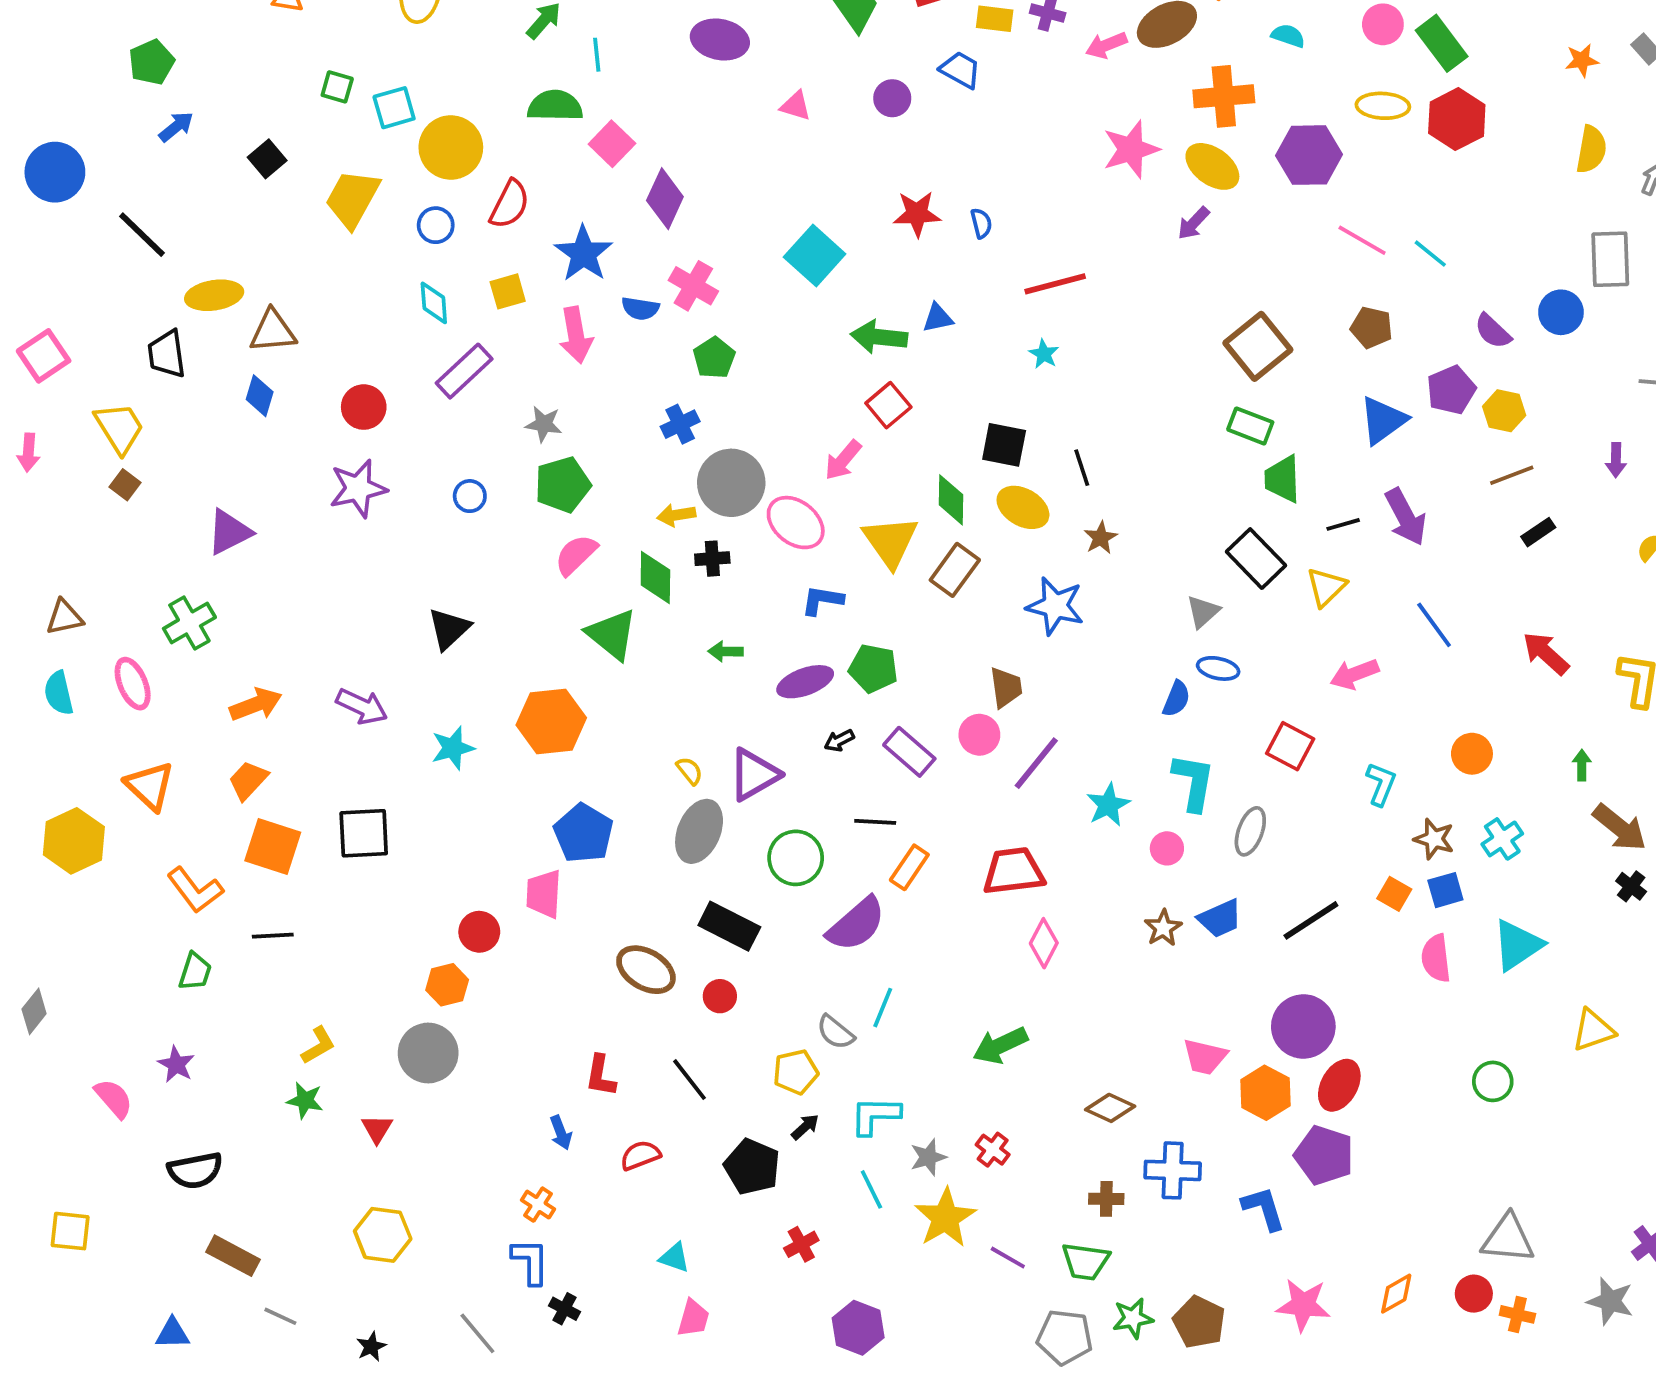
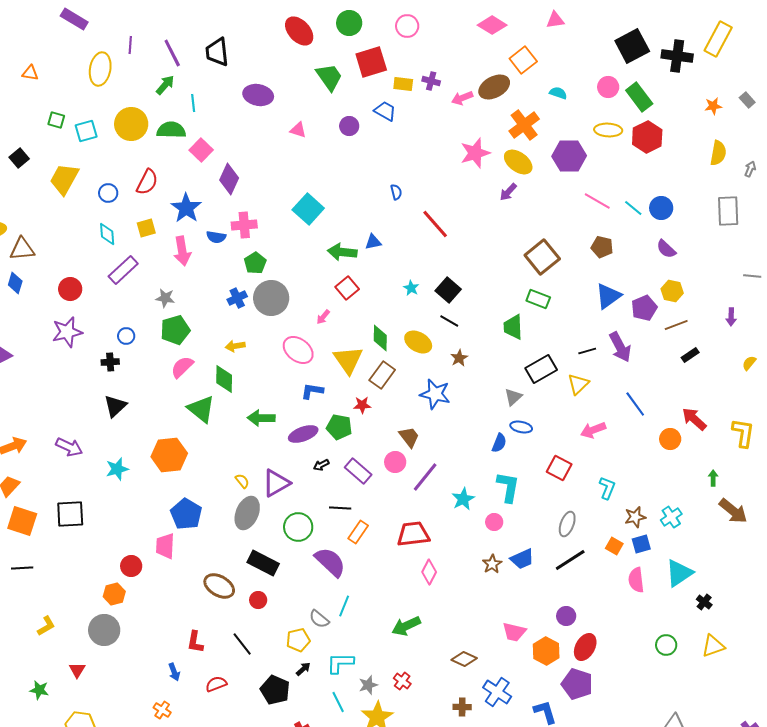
orange cross: (1224, 96) -> (524, 125), turned -32
yellow circle: (451, 147) -> (131, 124), moved
red star: (917, 214) -> (362, 405), moved, size x0.7
red line: (1055, 284) -> (435, 224), turned 64
pink cross: (693, 286) -> (244, 225), turned -35
blue circle: (1561, 312) -> (661, 208), moved
cyan star: (1044, 354) -> (411, 288), moved
purple pentagon: (1451, 390) -> (644, 308), moved
black square: (1004, 445) -> (448, 290), moved, turned 30
pink arrow: (843, 460) -> (323, 317), size x0.7
black line: (1082, 468) -> (449, 321), turned -42
green trapezoid: (1283, 479) -> (513, 327), moved
gray circle: (731, 483) -> (271, 298), moved
black cross: (712, 559) -> (110, 362), moved
black rectangle: (1256, 559) -> (541, 369), turned -76
green arrow: (726, 651) -> (261, 418), size x1.5
brown trapezoid: (1006, 687) -> (409, 437), turned -30
orange circle: (1472, 754) -> (670, 439), moved
gray ellipse: (1250, 831) -> (567, 524), moved
brown star: (1434, 839) -> (635, 517), turned -30
black cross: (1631, 886) -> (704, 602), moved
purple semicircle: (856, 924) -> (330, 562), turned -96
purple circle: (1303, 1026) -> (566, 616), size x0.6
yellow triangle: (1593, 1030) -> (713, 646), moved
green star: (305, 1100) -> (39, 690), moved
blue cross: (1173, 1170) -> (497, 692), turned 32

